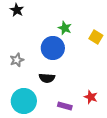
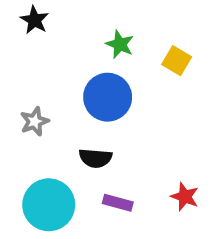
green star: (65, 28) -> (120, 44), moved
yellow square: (96, 37) -> (177, 61), moved
purple rectangle: (65, 106) -> (118, 203), moved

